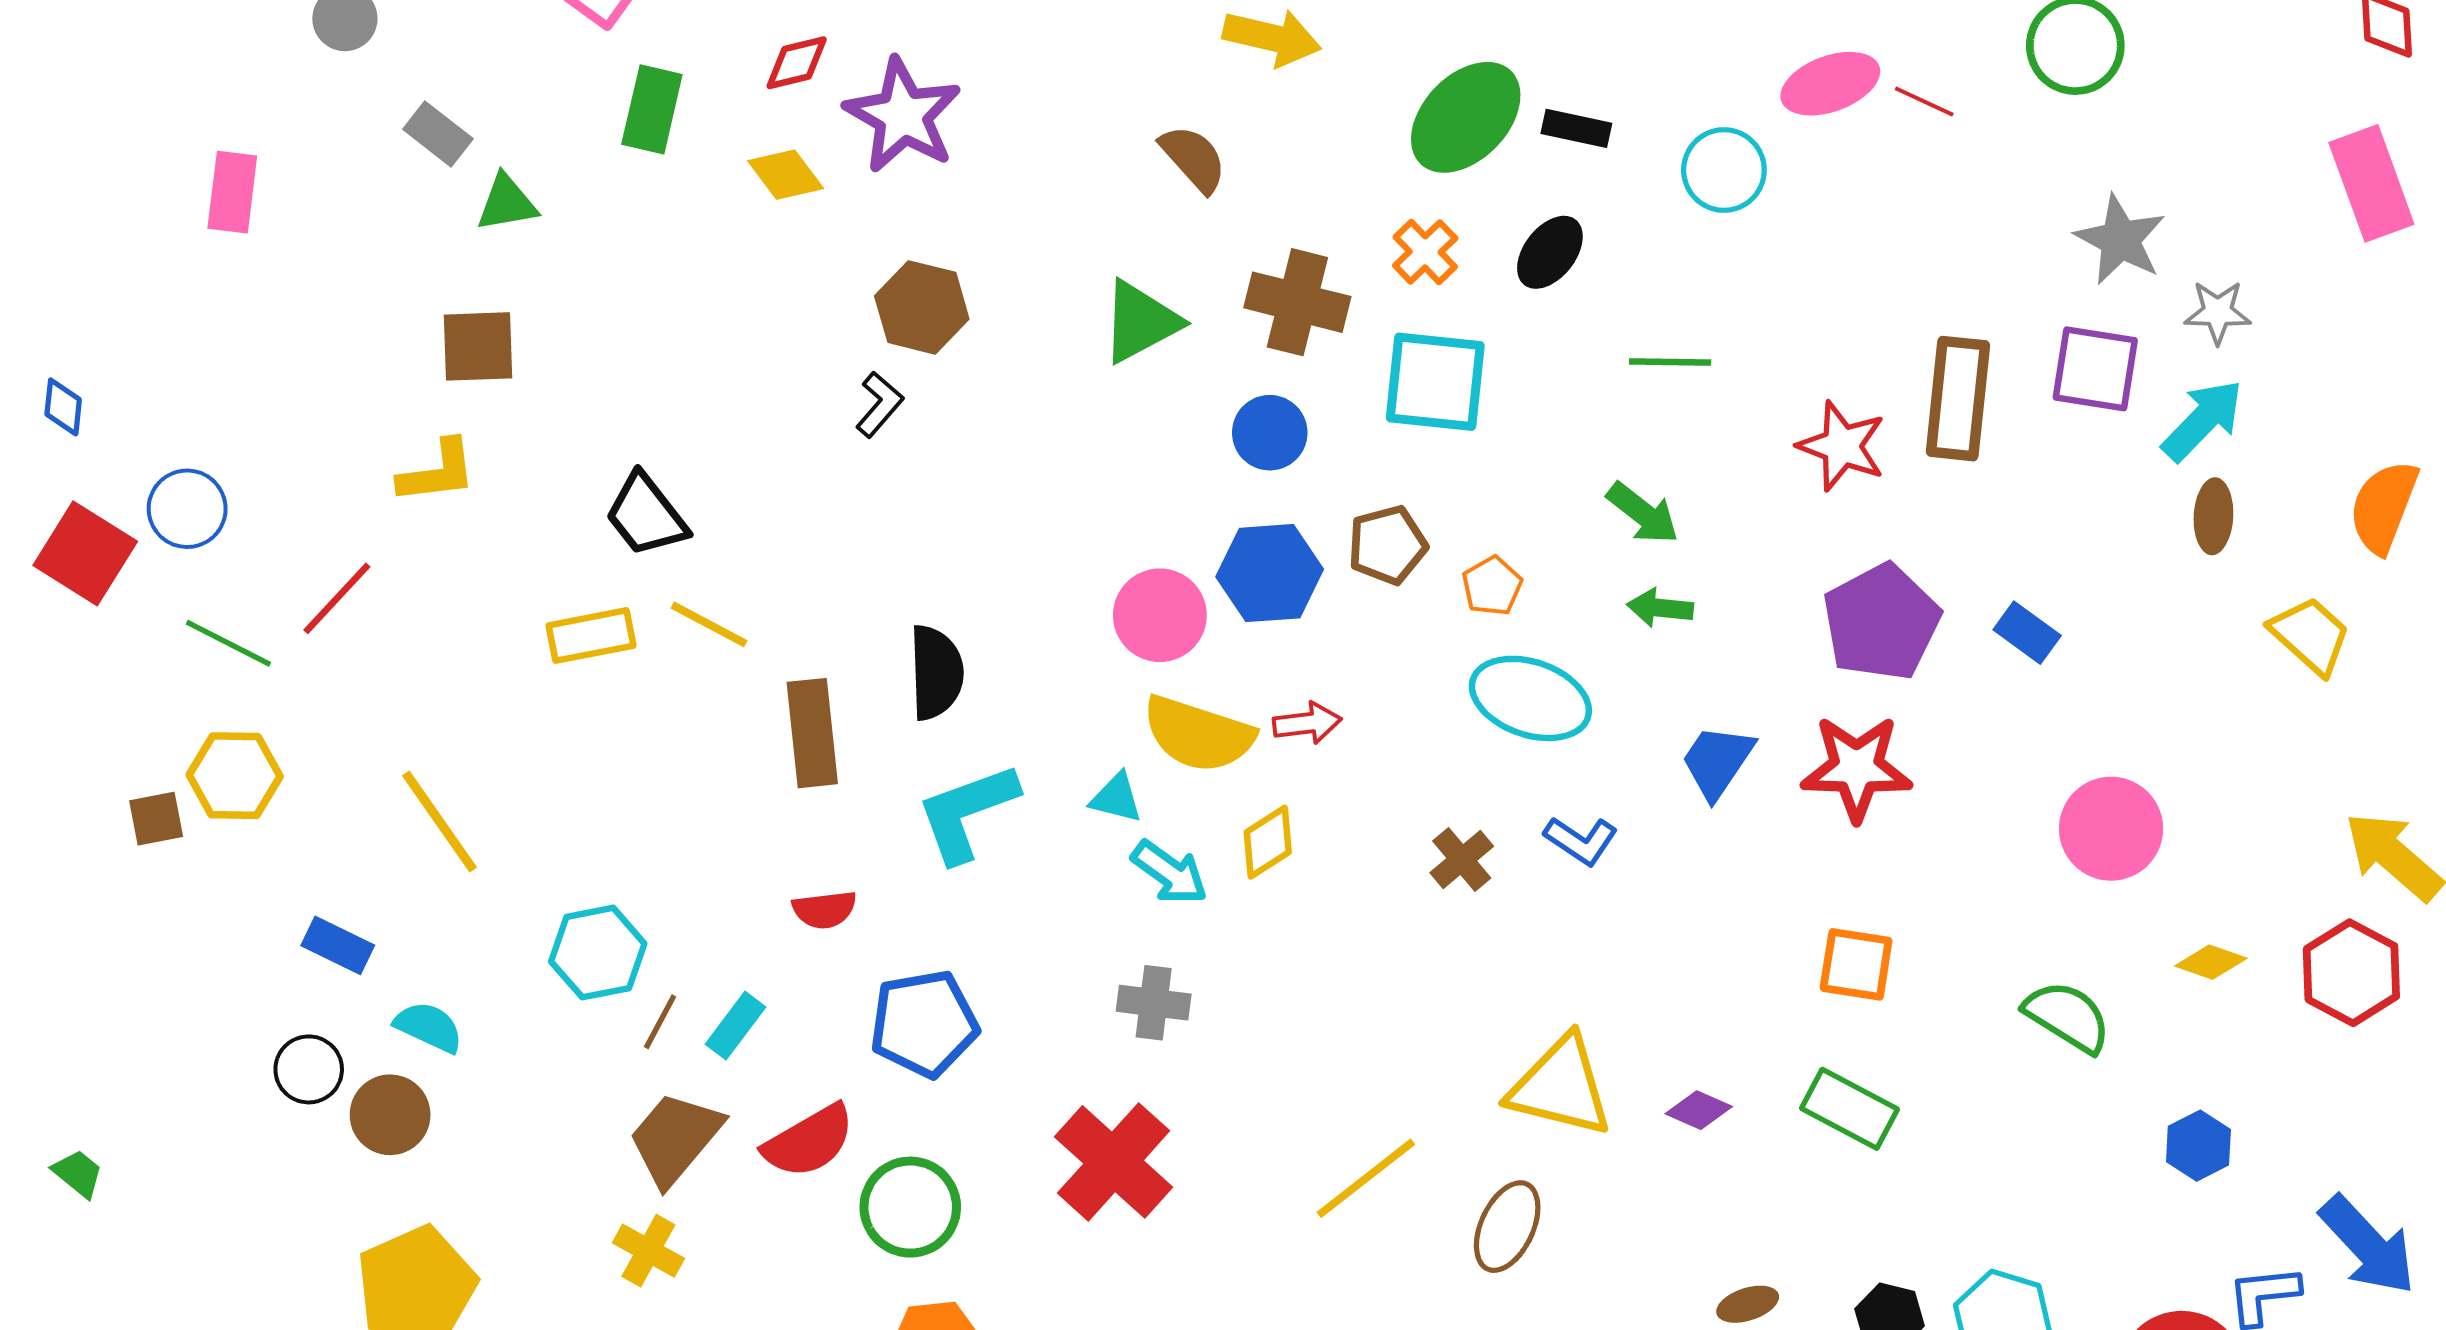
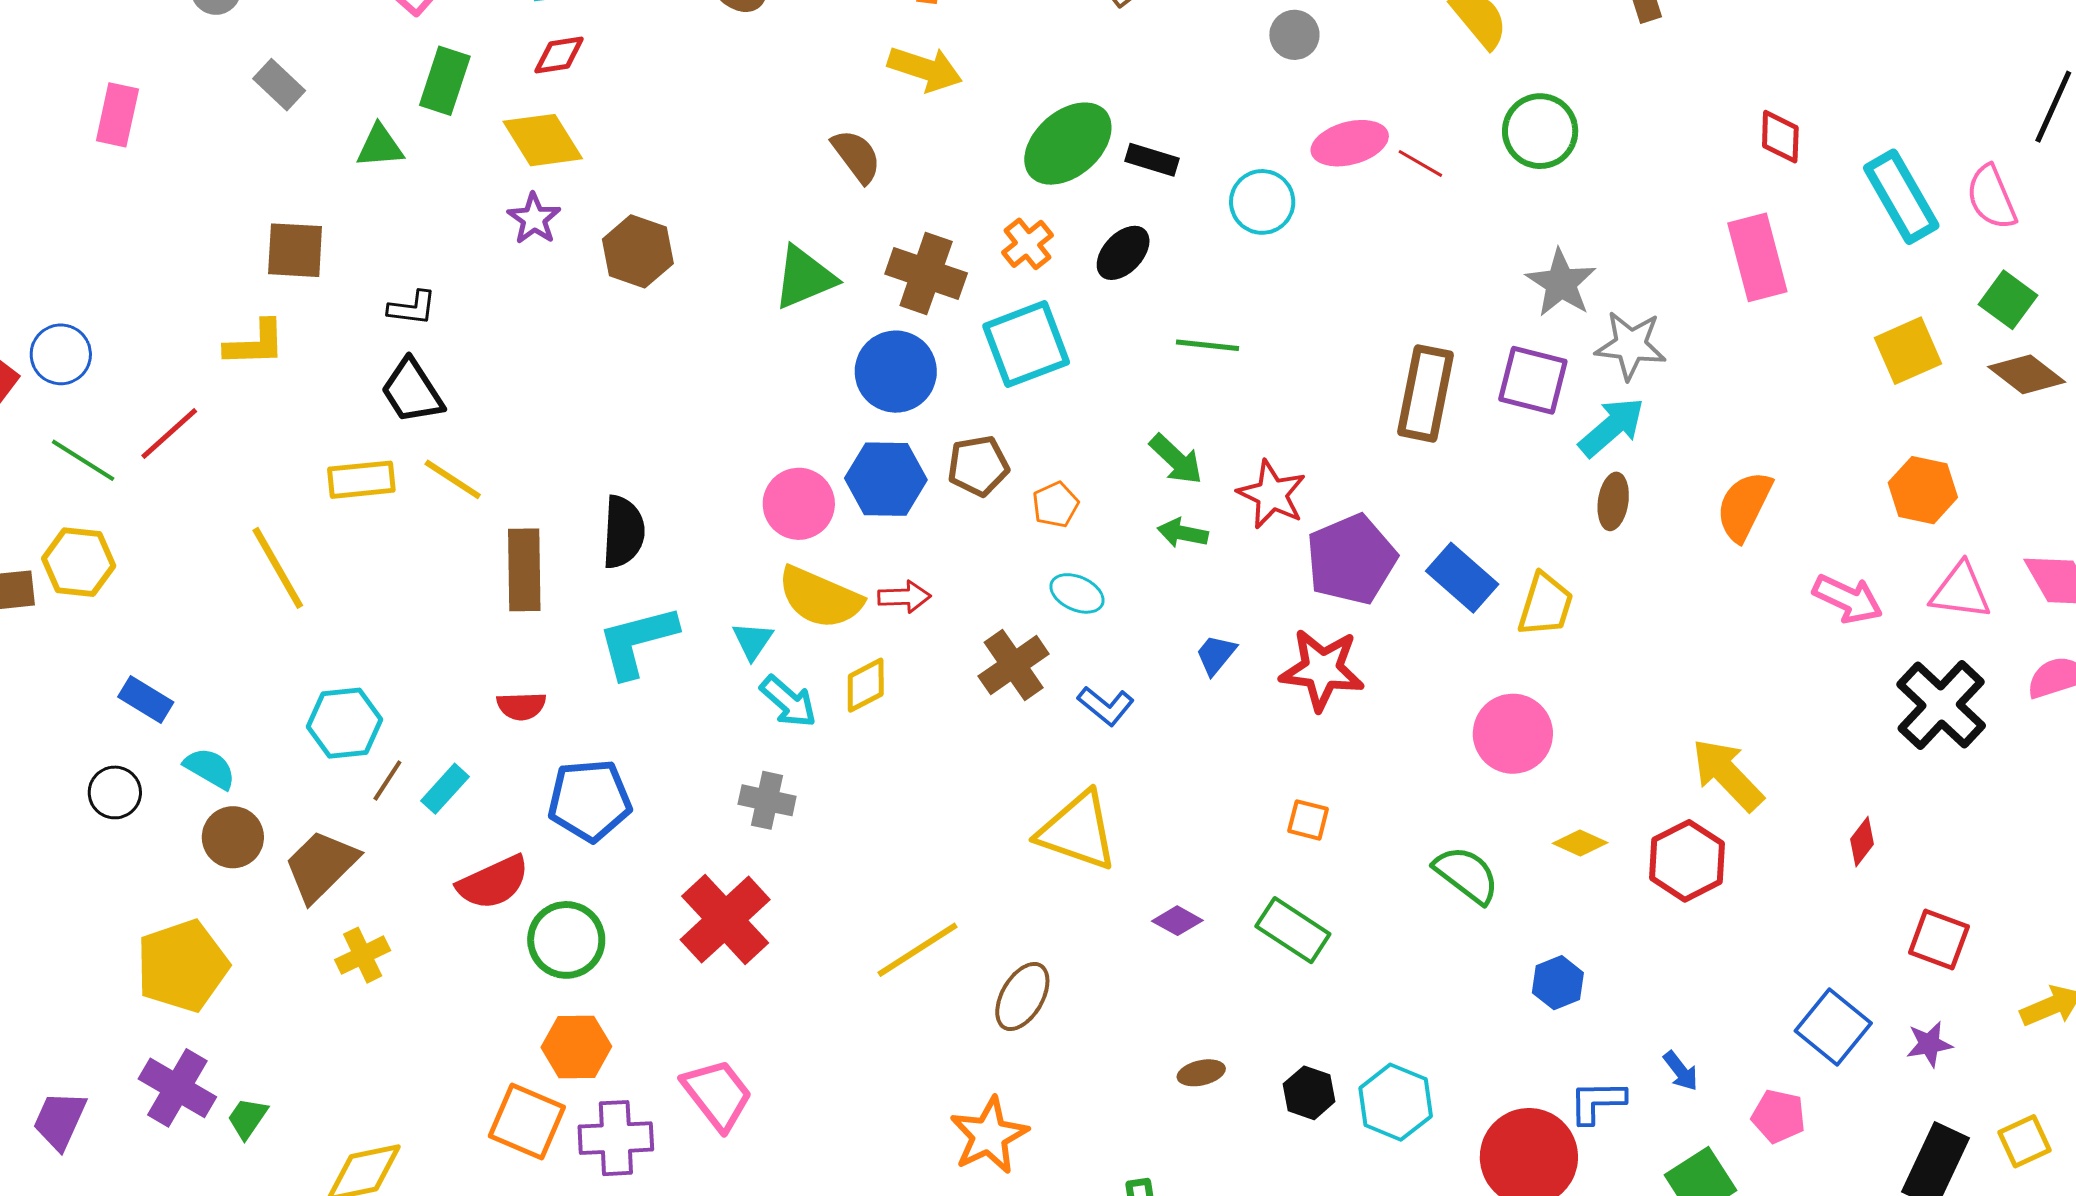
purple star: (903, 115) -> (534, 219), moved, size x0.6
yellow diamond: (786, 175) -> (543, 140), size x1.4
green triangle: (507, 203) -> (380, 146), moved
gray star: (2218, 312) -> (1631, 345), size x1.4
cyan square: (1435, 382) -> (1026, 344), turned -32
black L-shape: (879, 404) -> (412, 308), moved, turned 51
blue circle: (1270, 433) -> (896, 372), size x1.4
red star: (1842, 446) -> (1272, 494), moved
blue rectangle: (2027, 633) -> (1462, 578), size x1.4
yellow trapezoid: (2310, 635) -> (1545, 605), moved, turned 60
cyan ellipse: (1530, 698) -> (1077, 593), size x0.6
blue trapezoid: (1717, 761) -> (1216, 655), size x0.7
cyan triangle: (1116, 798) -> (753, 641), turned 45
yellow line: (440, 821) -> (278, 568), moved
brown cross: (1462, 860) -> (1014, 665), moved, size x1.4
orange square: (1856, 964) -> (1308, 820), size x0.7
yellow triangle: (1561, 1087) -> (1078, 831), moved
brown circle: (390, 1115) -> (233, 837), moved
brown trapezoid: (675, 1138) -> (321, 866), moved
blue arrow: (2368, 1245) -> (1681, 1071), size x0.5
yellow cross: (648, 1251) -> (363, 955), turned 30

